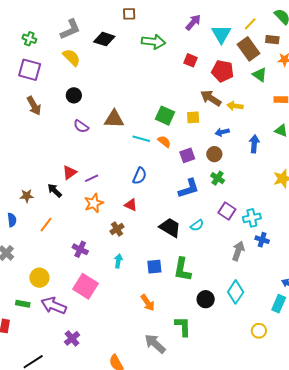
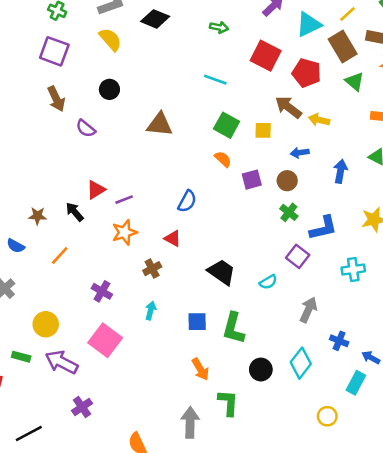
cyan triangle: (221, 34) -> (309, 24), turned 30
green arrow: (153, 42) -> (219, 27), size x0.6
red square: (191, 60) -> (266, 56), size x1.6
purple semicircle: (81, 126) -> (86, 128), moved
cyan line: (141, 139) -> (215, 80), moved
blue L-shape: (189, 188) -> (323, 228), moved
cyan cross: (252, 218) -> (353, 269), moved
blue semicircle: (12, 220) -> (16, 246), turned 120
cyan semicircle: (197, 225) -> (268, 282), moved
blue cross: (262, 240) -> (339, 341), moved
orange arrow: (148, 303) -> (200, 369), moved
gray arrow: (155, 344) -> (190, 422), turned 45

